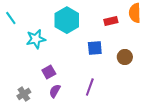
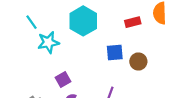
cyan line: (11, 18) -> (31, 22), moved
brown circle: (125, 57) -> (138, 61), moved

